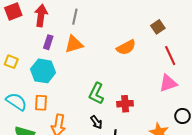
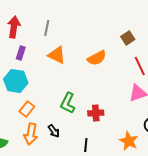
orange triangle: (74, 44) -> (57, 55), moved, turned 42
orange rectangle: (41, 103) -> (27, 109), moved, turned 35
black arrow: (96, 122) -> (54, 131), moved

